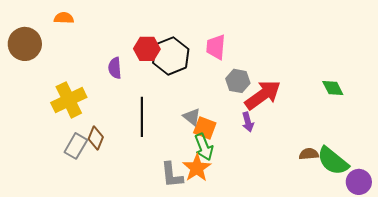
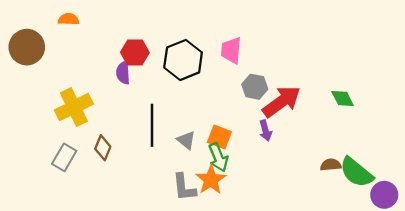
red hexagon: (147, 49) -> (135, 52), moved
green diamond: (333, 88) -> (343, 98), moved
gray triangle: (192, 117) -> (186, 140), moved
gray rectangle: (76, 146) -> (64, 157), moved

